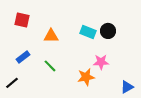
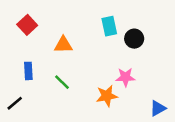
red square: (22, 20) -> (27, 25), turned 35
cyan rectangle: (88, 32) -> (109, 26), moved, turned 56
blue rectangle: (23, 57) -> (28, 71), turned -56

